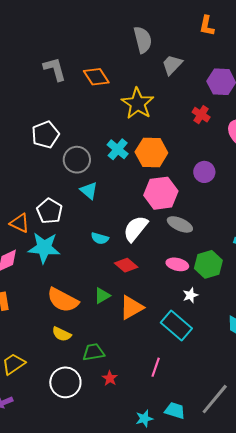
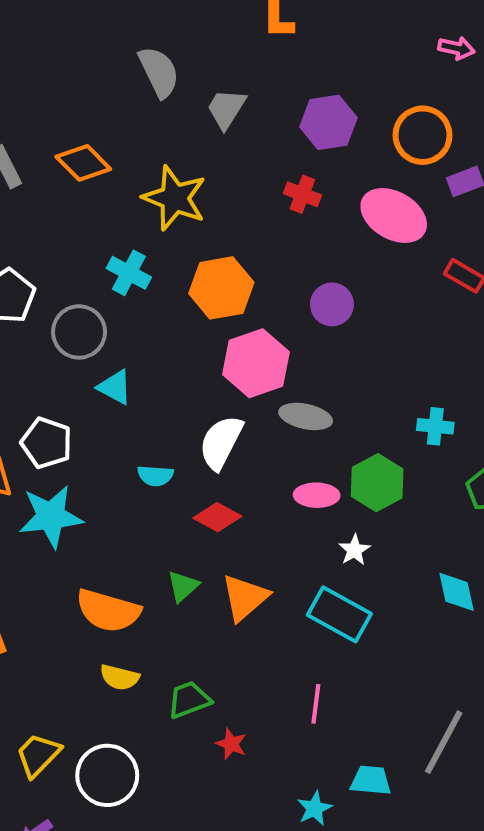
cyan cross: (118, 149) -> (129, 273), moved
white circle: (65, 382) -> (107, 775), moved

